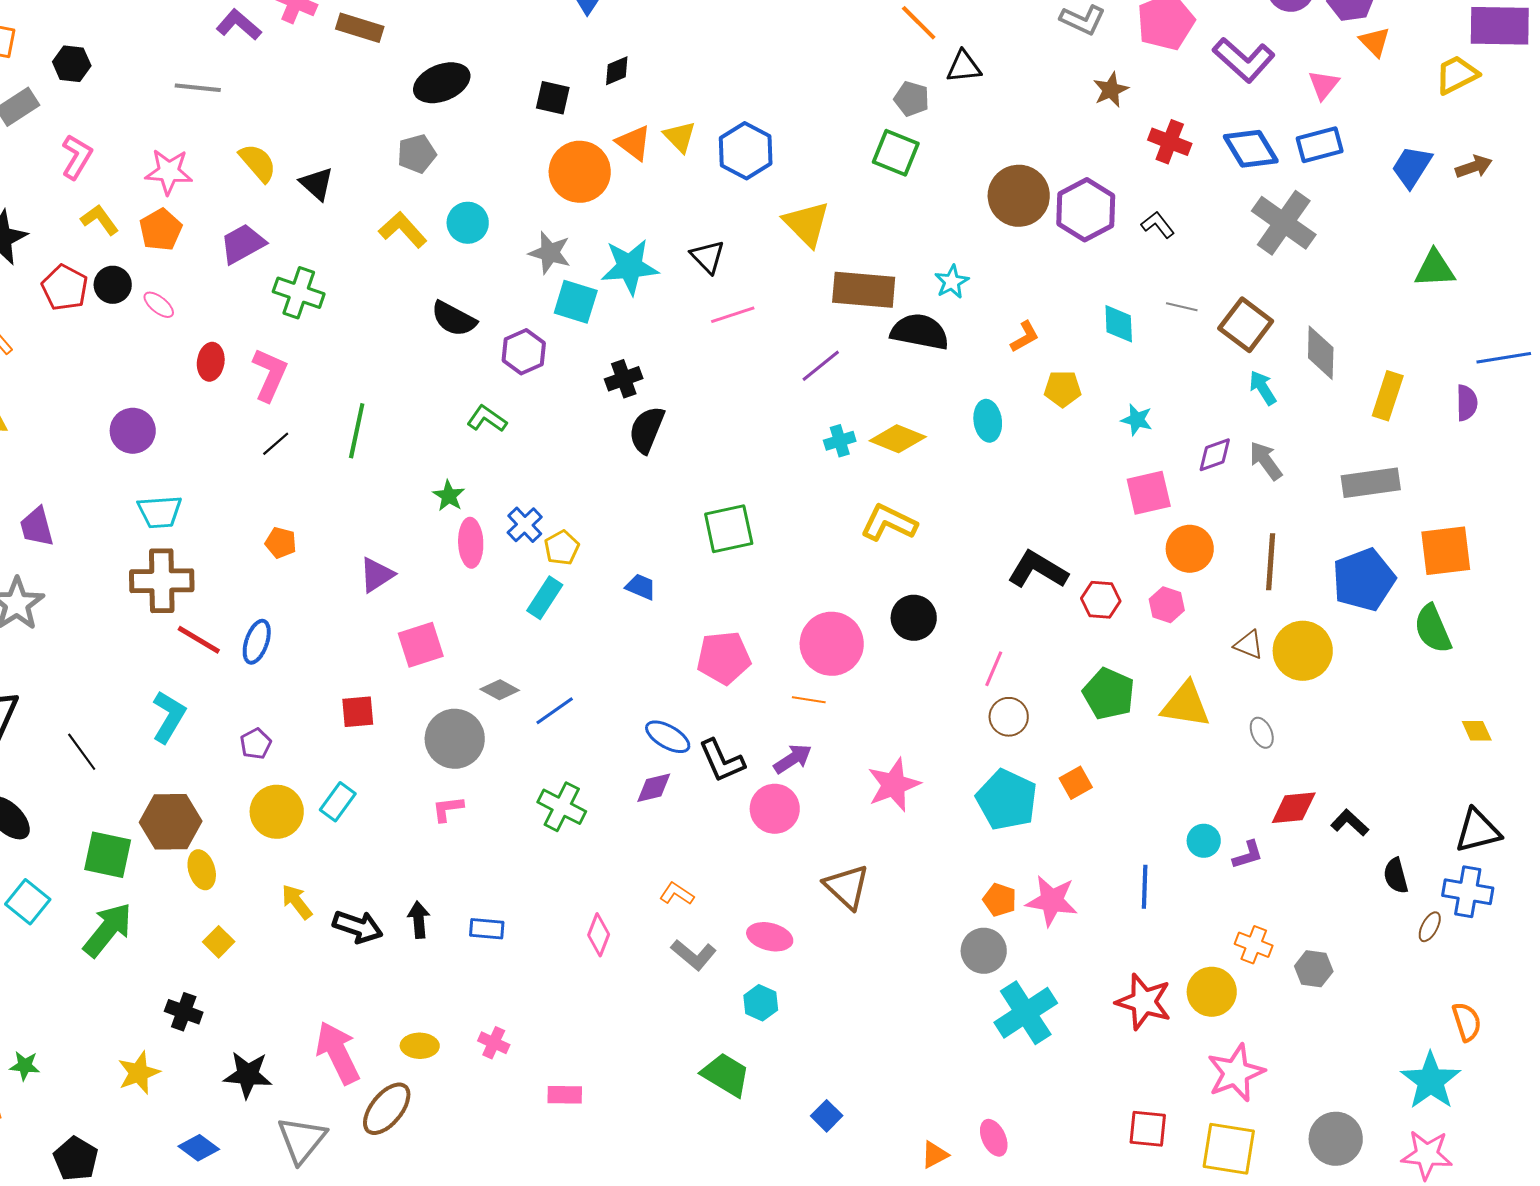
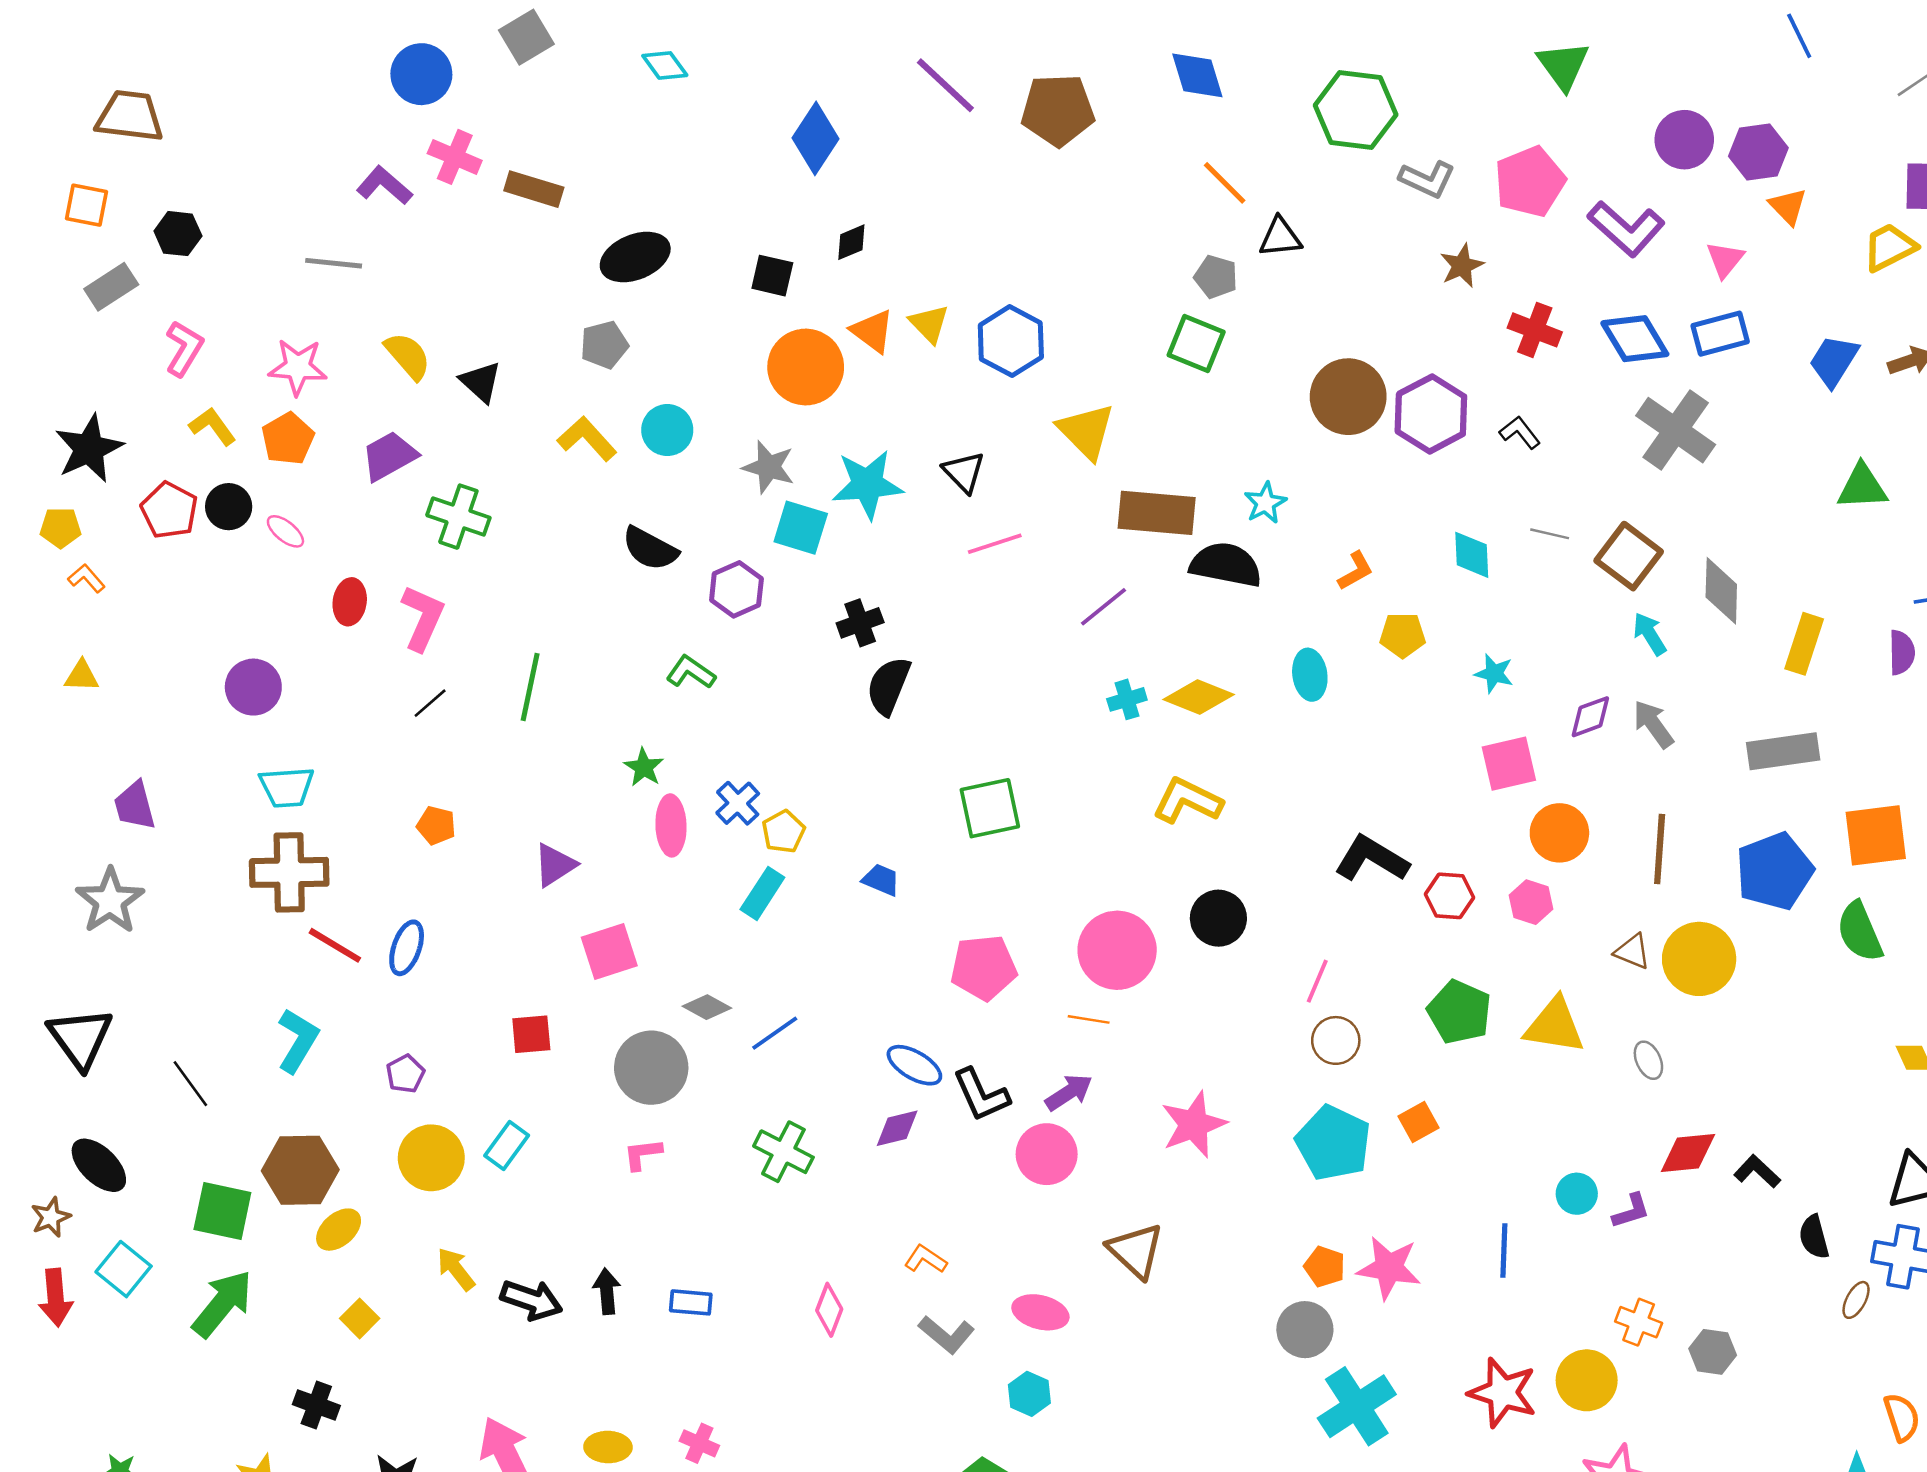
yellow ellipse: (202, 870) -> (339, 1230), turned 66

